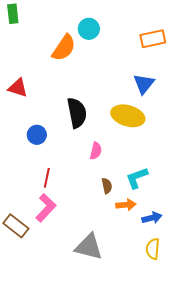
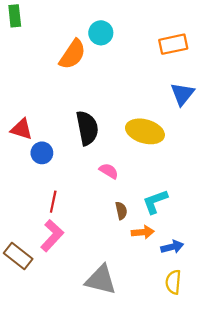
blue triangle: (144, 84) -> (182, 94), moved
red triangle: (18, 88) -> (22, 129), moved
pink semicircle: (96, 151) -> (109, 171), turned -72

